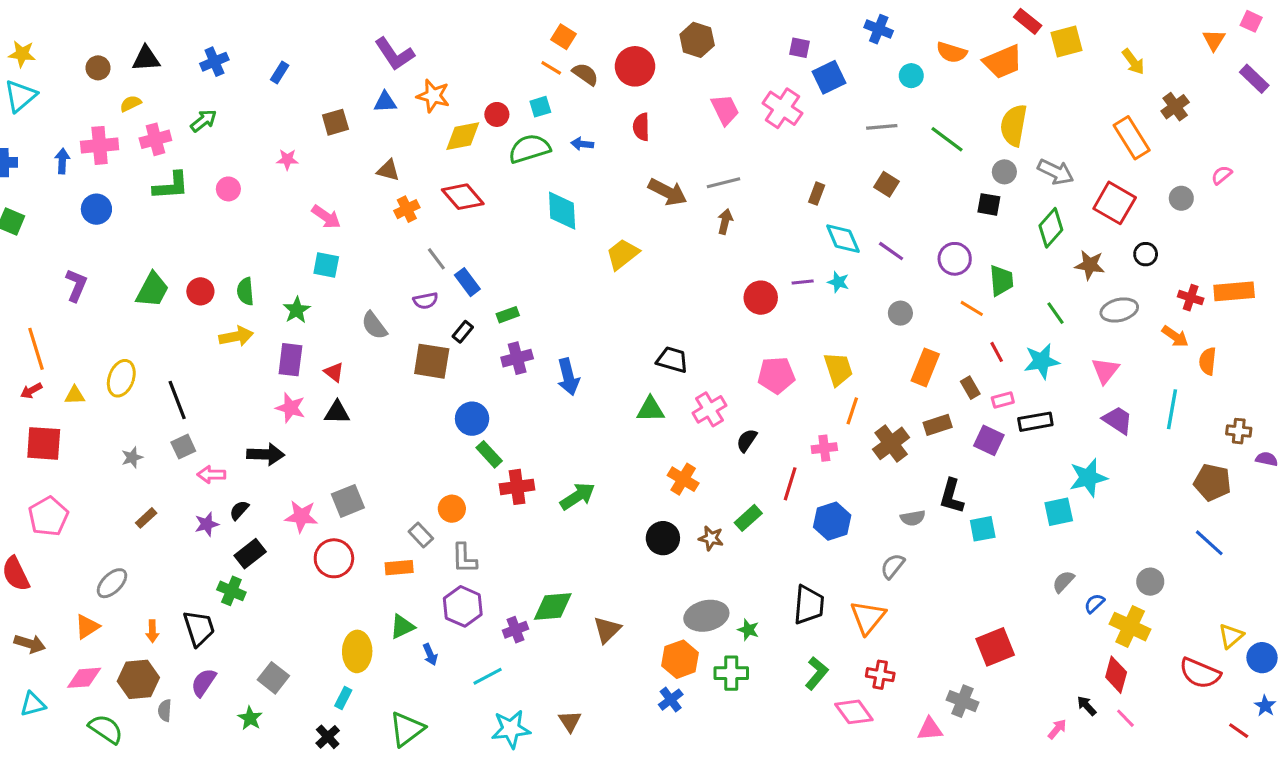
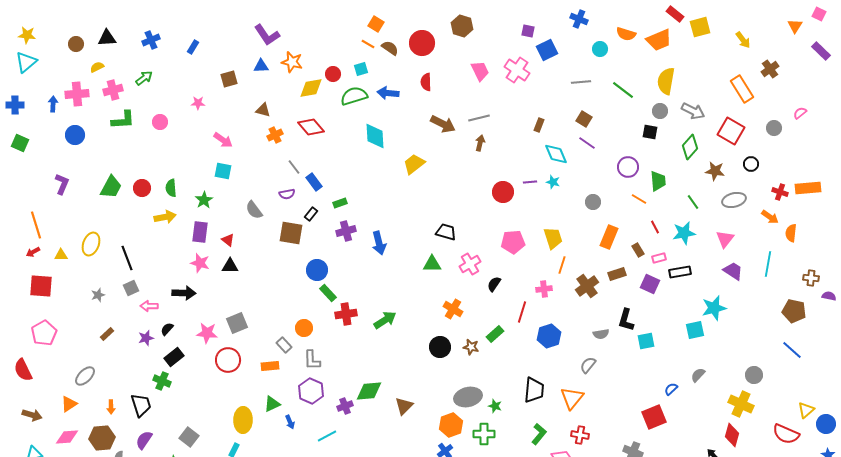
blue arrow: (582, 144) -> (388, 93), size x1.5
purple line: (891, 251) -> (587, 143), moved
blue semicircle: (1094, 603) -> (671, 389), moved

